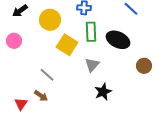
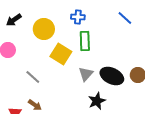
black ellipse: (118, 40) -> (112, 76), moved
gray line: (47, 75) -> (33, 77), moved

